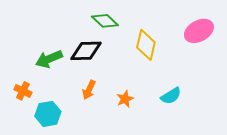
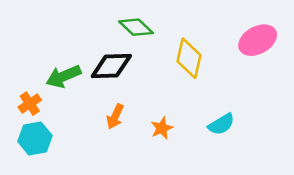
orange cross: (23, 91) -> (30, 104), moved, turned 30
cyan hexagon: (48, 114) -> (35, 139), moved

